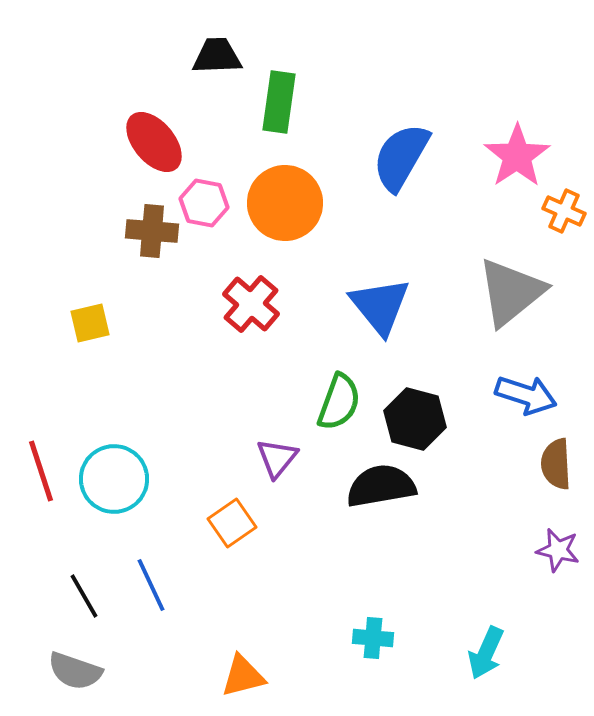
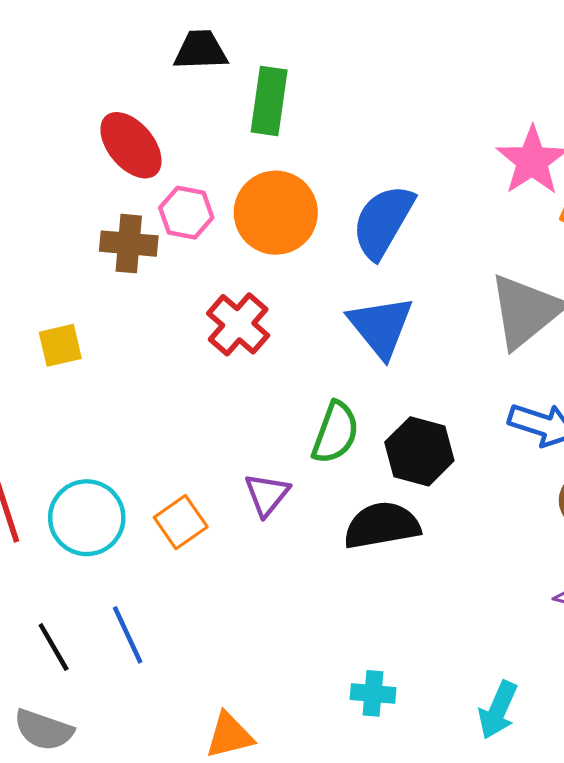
blue semicircle: (401, 157) -> (383, 221), moved
orange square: (232, 523) -> (181, 522), moved

